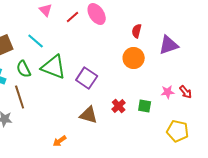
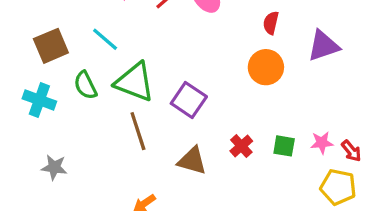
pink star: (168, 92) -> (322, 143), moved
red arrow: (186, 92) -> (351, 151), moved
brown line: (20, 97) -> (138, 131), moved

